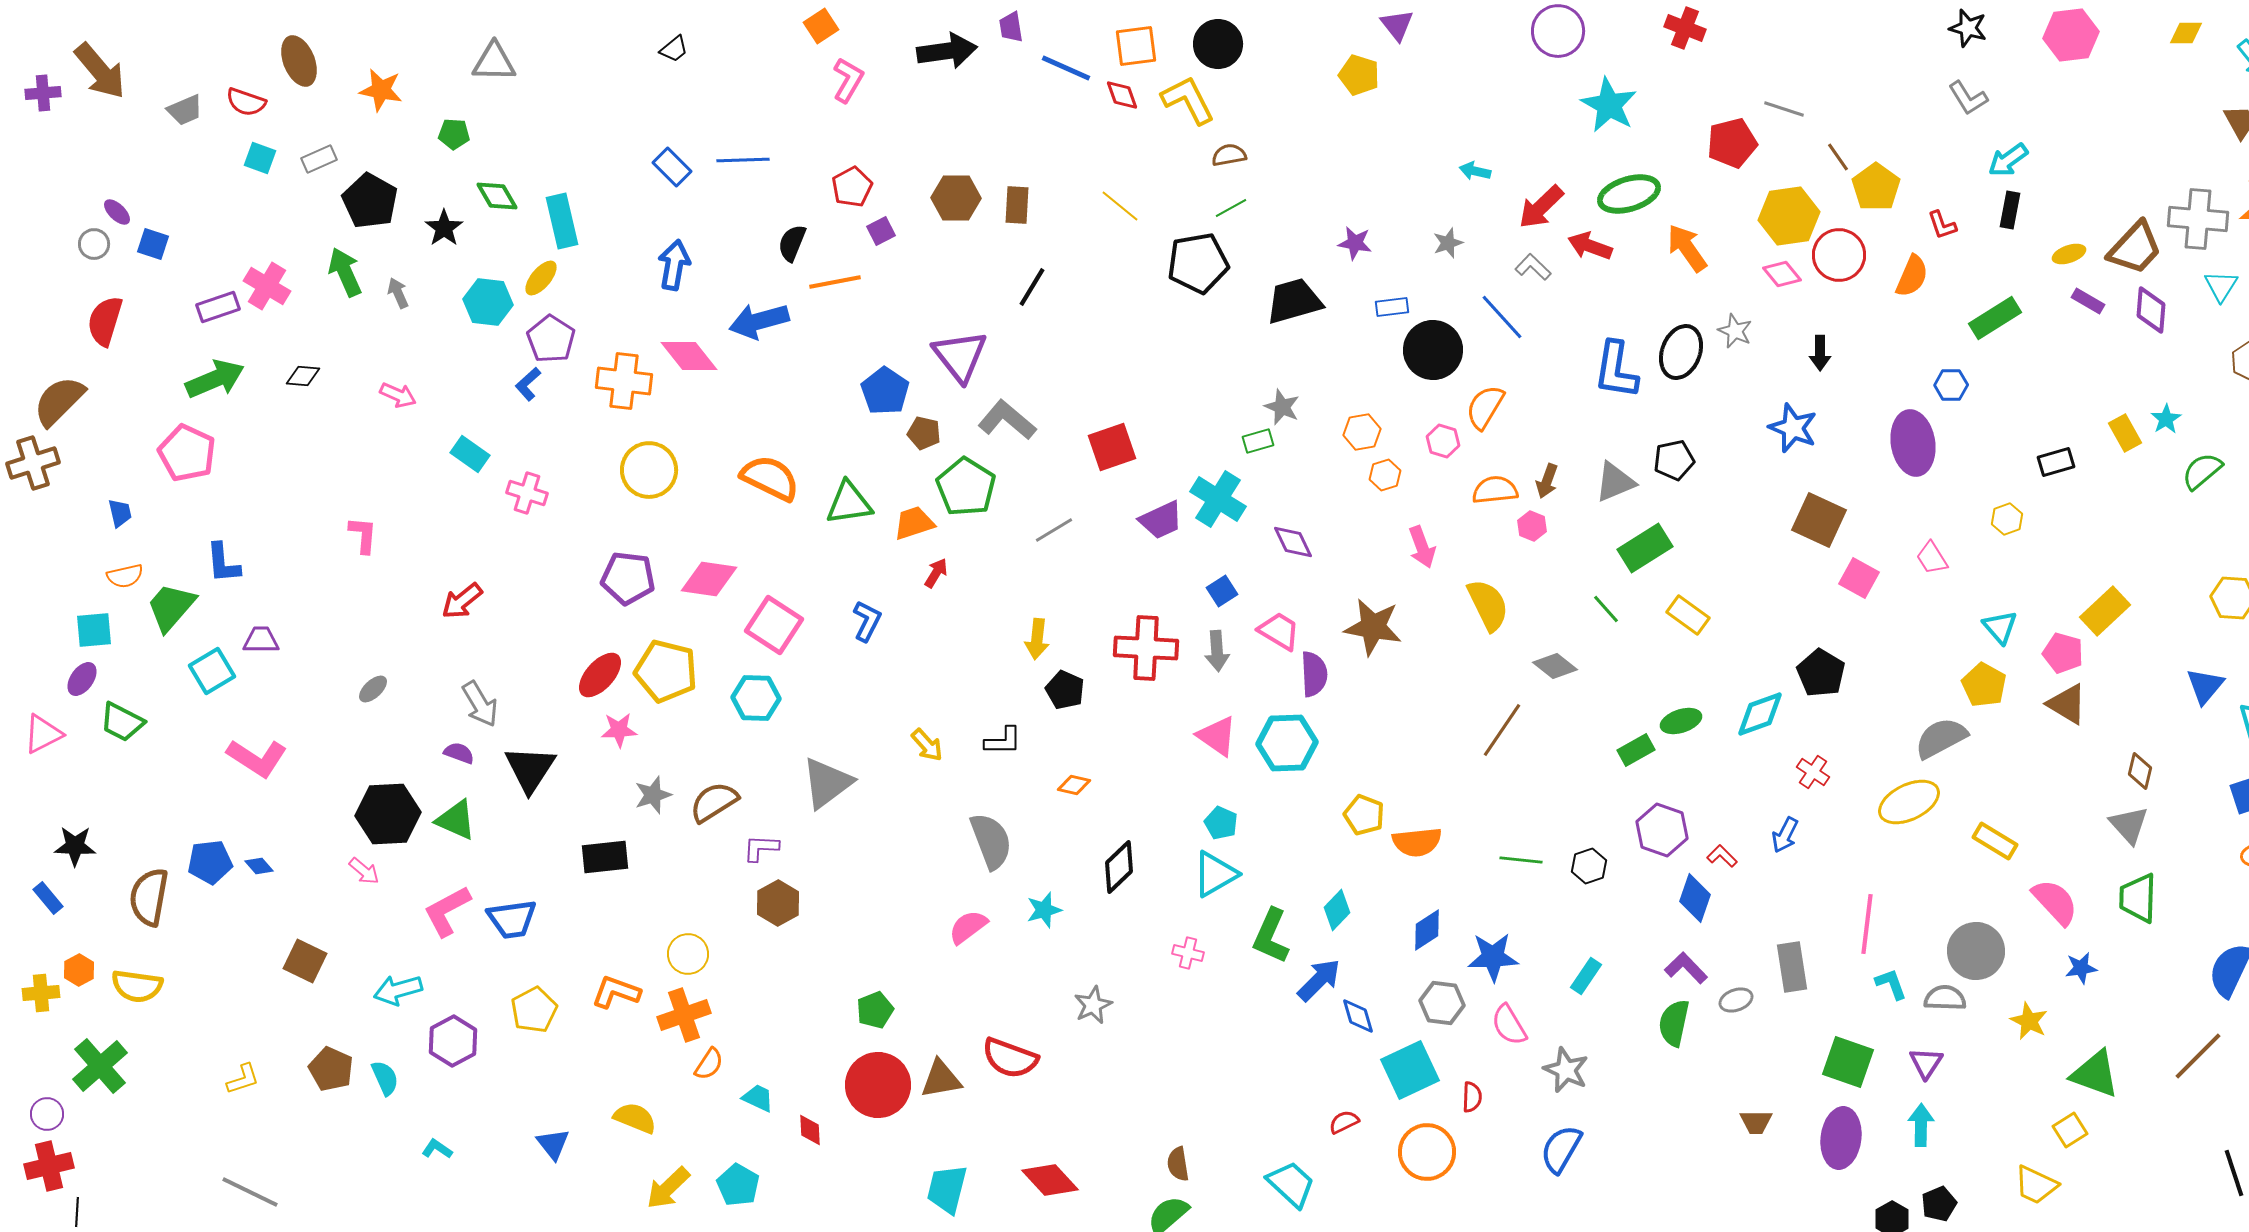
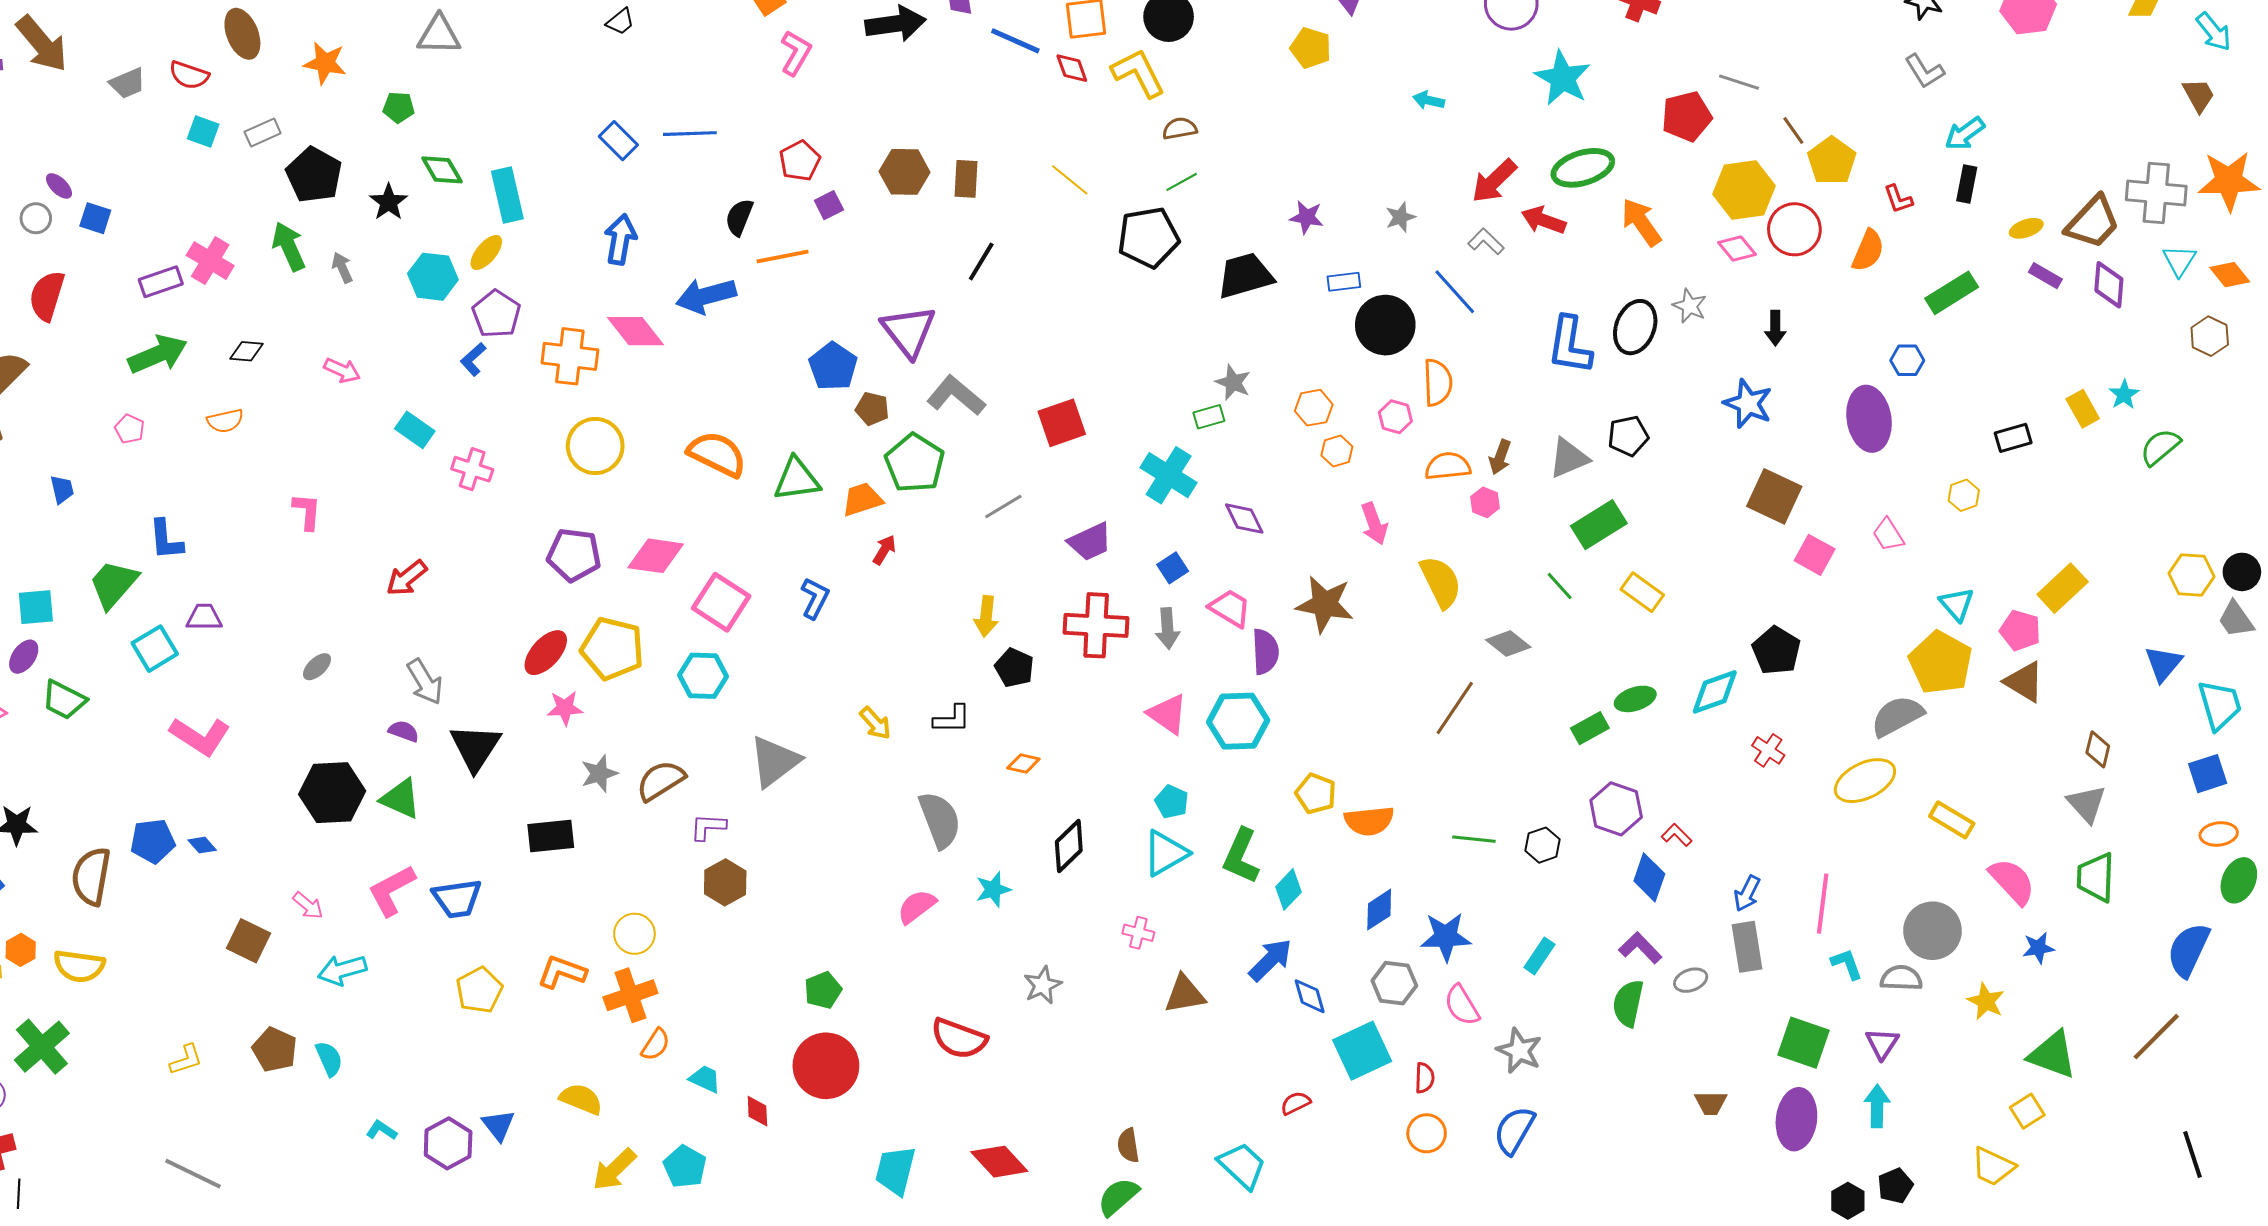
cyan arrow: (1475, 171) -> (1429, 100), moved
orange semicircle: (1485, 407) -> (1438, 382), turned 147
pink pentagon: (187, 453) -> (130, 429), size x0.5
purple trapezoid: (1161, 520) -> (1090, 542), moved
orange semicircle: (125, 576) -> (225, 421), moved
yellow pentagon: (1984, 685) -> (1941, 663), size x1.4
blue arrow: (1785, 835) -> (1747, 893), moved
pink arrow: (364, 871) -> (308, 906), moved
green L-shape: (1271, 936) -> (1241, 856), moved
purple hexagon: (453, 1041) -> (448, 1143), moved
brown triangle: (941, 1079) -> (1185, 994), moved
orange circle: (1427, 1152) -> (1427, 1133), moved, size x0.7

